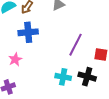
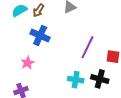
blue cross: (28, 32) -> (40, 36), turned 30

